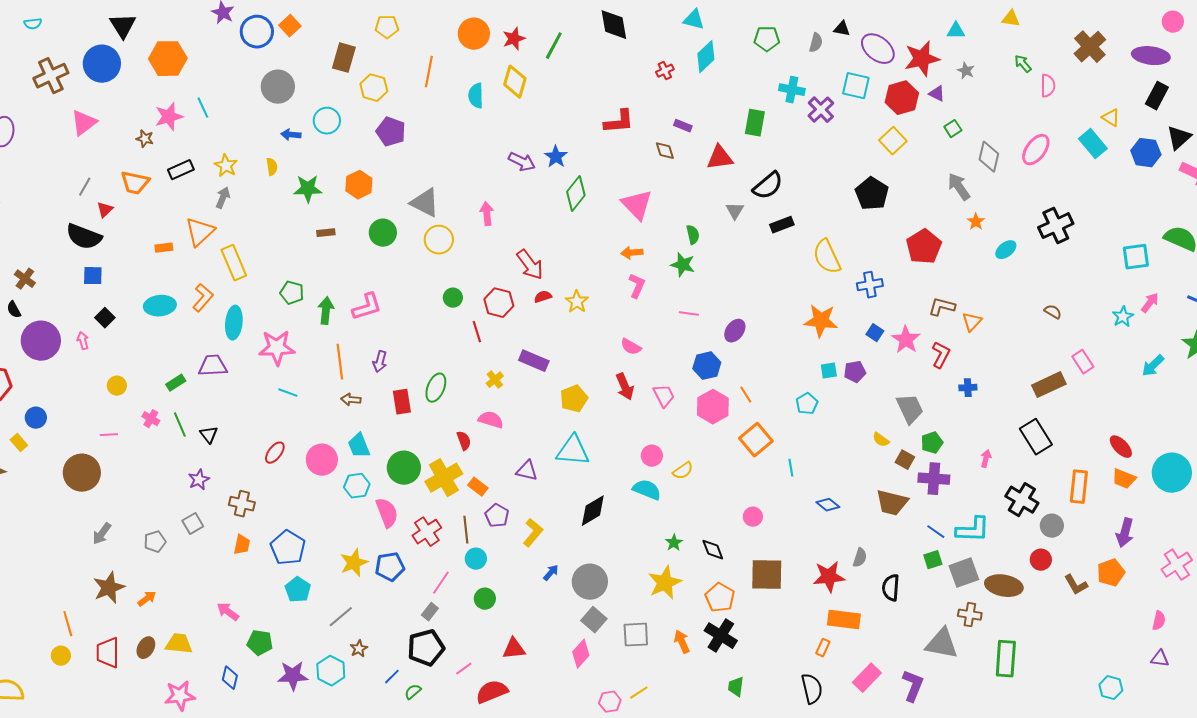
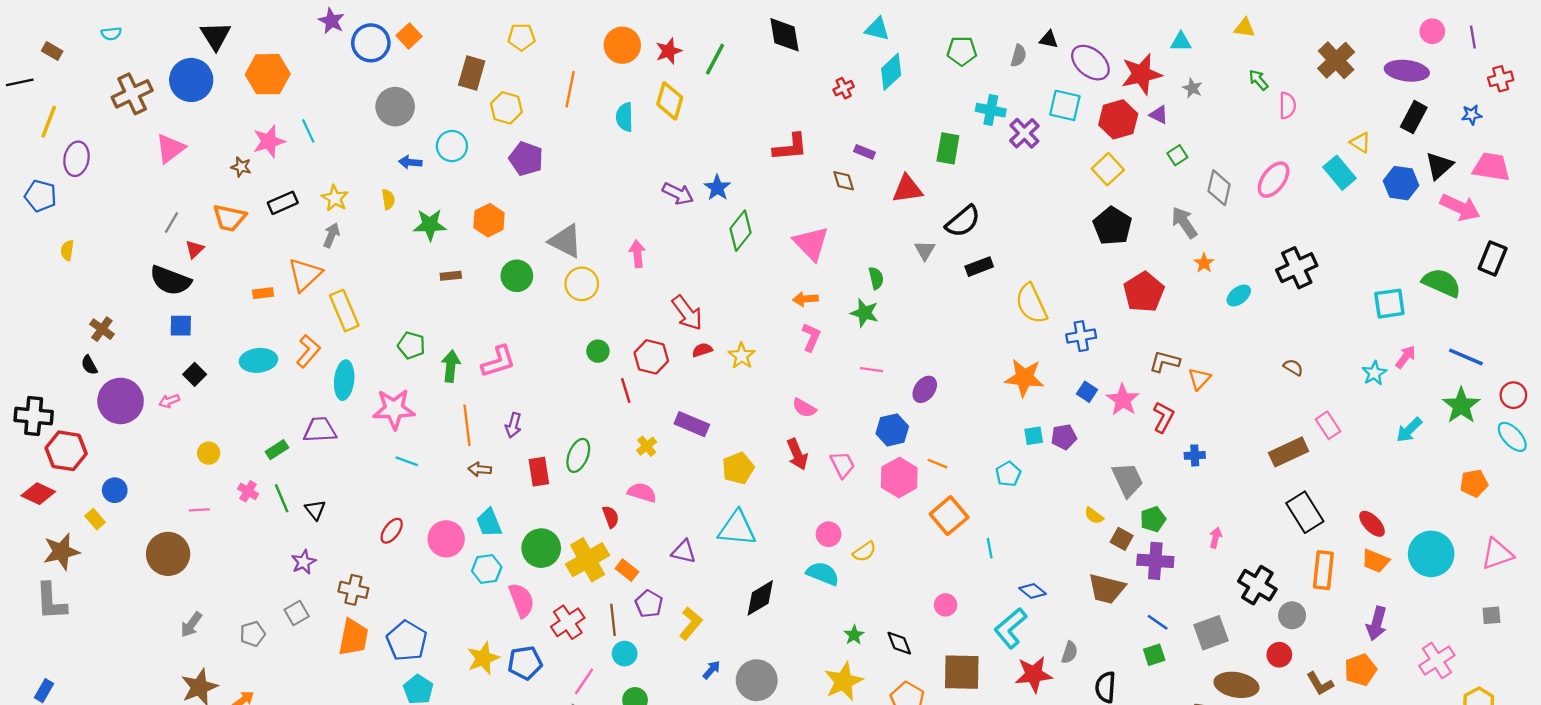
black pentagon: (872, 194) -> (1112, 226), moved
pink arrow: (83, 341) -> (169, 401), turned -96
orange line: (746, 395) -> (937, 464), turned -36
black rectangle: (1036, 437) -> (1305, 512), moved
cyan L-shape: (973, 530) -> (1010, 628), moved, turned 138
orange trapezoid: (242, 545) -> (353, 637), size x1.6
gray square: (964, 573) -> (1211, 633), moved

